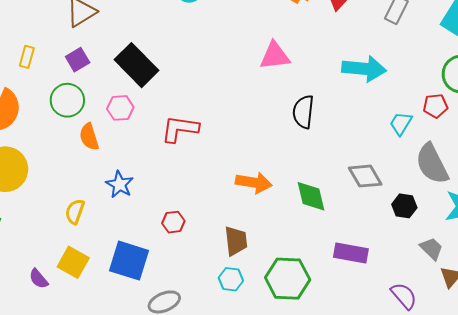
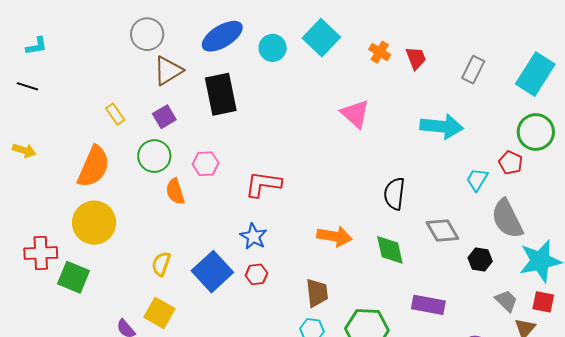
pink triangle: (275, 56) -> (355, 114), turned 48
yellow rectangle: (27, 57) -> (115, 114), turned -50
black rectangle: (137, 65) -> (221, 94), moved, turned 33
red pentagon: (435, 106) -> (511, 163), turned 30
black semicircle: (303, 112) -> (394, 194), moved
blue star: (119, 184) -> (253, 236), moved
blue square: (129, 261) -> (212, 272), moved, turned 30

